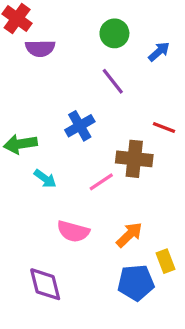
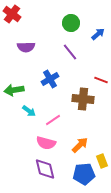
purple semicircle: (40, 48) -> (26, 47), moved
pink line: (101, 182) -> (53, 120), moved
purple diamond: (45, 284) -> (45, 169), moved

